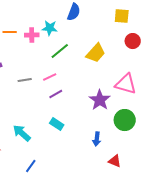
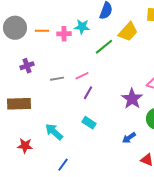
green line: (60, 51) -> (104, 47), moved
yellow trapezoid: (96, 53) -> (128, 32), moved
purple line: (56, 94) -> (88, 93), turned -32
blue arrow: (97, 139) -> (129, 138), turned 48

